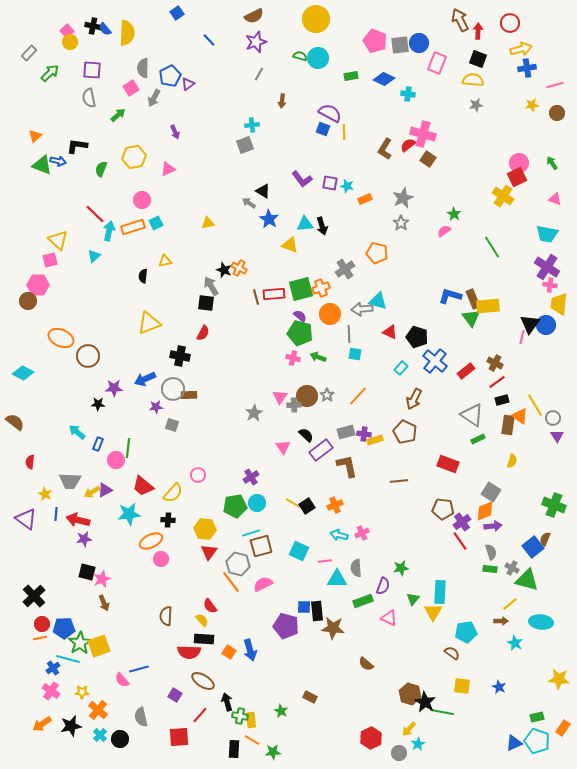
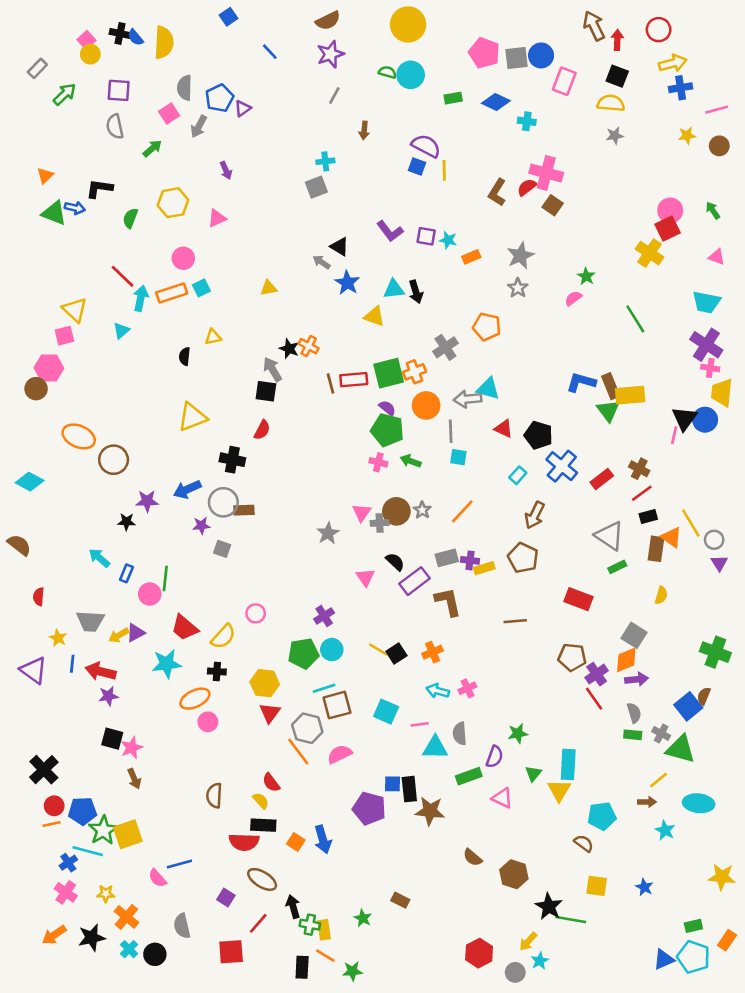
brown hexagon: (410, 694) -> (514, 874), moved

